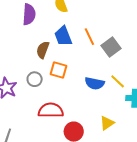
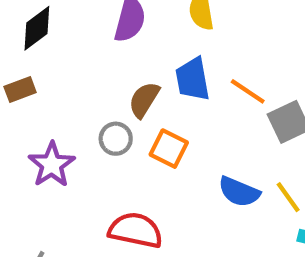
orange line: (89, 37) -> (248, 91), turned -42
gray circle: (35, 79) -> (116, 139), moved

